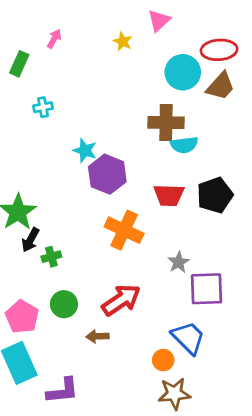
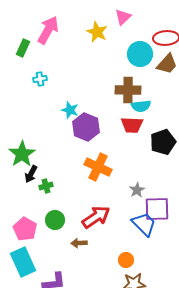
pink arrow: (54, 39) -> (48, 30), size x2.0
yellow star: (123, 41) -> (97, 32), size x1.5
red trapezoid: (169, 195) -> (132, 125), moved
blue trapezoid: (188, 338) -> (144, 224), moved

